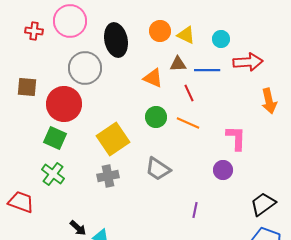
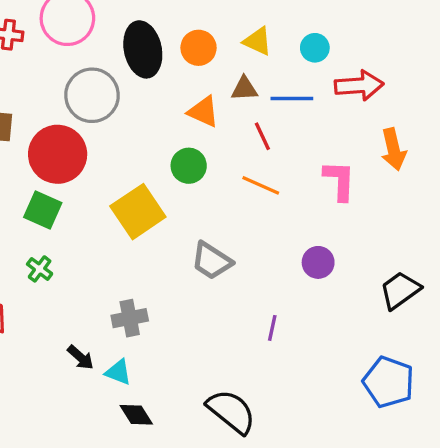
orange circle: (160, 31) -> (199, 48), moved
green circle: (156, 117) -> (189, 166), moved
pink L-shape: (236, 138) -> (339, 180), moved
green cross: (53, 174) -> (40, 269), size x0.7
gray cross: (108, 176) -> (130, 318), moved
black trapezoid: (263, 204) -> (400, 290), moved

